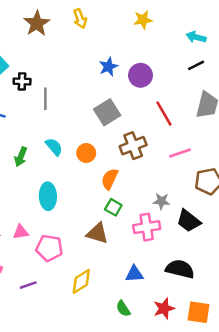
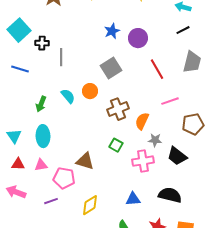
brown cross: (133, 146) -> (118, 109), moved
orange circle: (86, 153) -> (90, 91), moved
orange semicircle: (110, 179) -> (142, 121), moved
cyan ellipse: (48, 196) -> (43, 136), moved
brown triangle: (97, 233) -> (85, 161), moved
purple line: (28, 285) -> (51, 201), moved

